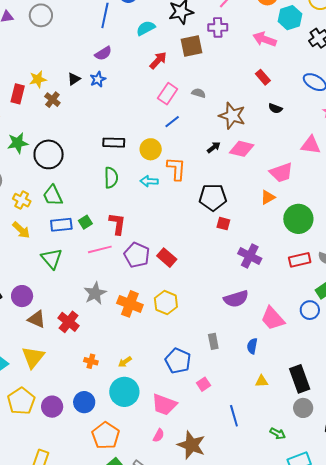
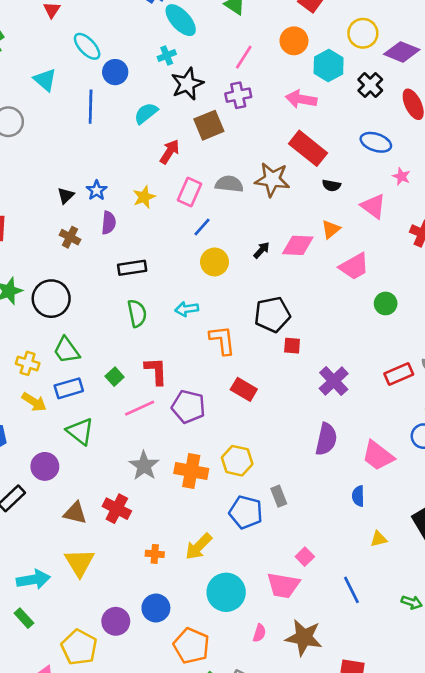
purple semicircle: (103, 53) -> (109, 223), moved, turned -42
red rectangle: (263, 77) -> (308, 148), size x1.8
yellow star: (38, 79) -> (144, 197), moved
gray semicircle: (199, 93) -> (229, 184), size x1.5
brown cross: (52, 100) -> (70, 237), moved
brown star: (232, 116) -> (272, 179), moved
pink triangle: (311, 145) -> (373, 206), moved, turned 40
yellow circle: (151, 149) -> (214, 262), moved
orange L-shape: (176, 169) -> (222, 340), moved
orange triangle: (268, 197) -> (331, 229), moved
green circle: (298, 219) -> (386, 303), moved, size x0.6
blue rectangle: (61, 225) -> (69, 388), moved
purple cross: (250, 256) -> (334, 381), turned 30
red rectangle: (167, 258) -> (244, 389), moved
purple circle: (22, 296) -> (45, 466), moved
purple semicircle: (236, 299) -> (326, 439), turned -50
gray rectangle: (213, 341) -> (279, 496), moved
blue pentagon: (178, 361) -> (246, 512), moved
yellow arrow: (125, 362) -> (199, 547), size x1.6
cyan circle: (124, 392) -> (226, 592), moved
yellow pentagon: (21, 401) -> (79, 647), moved
pink trapezoid: (164, 405) -> (283, 585), moved

